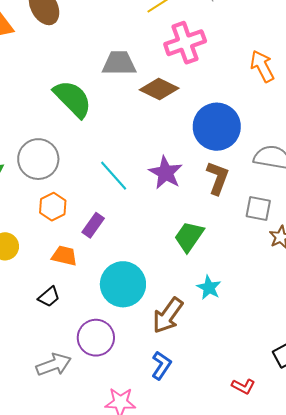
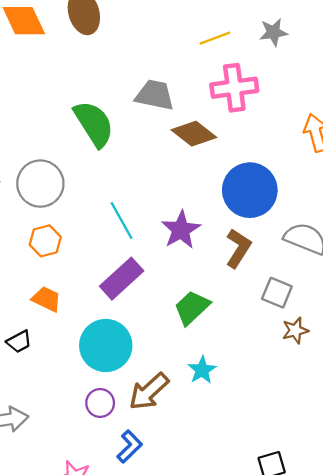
purple rectangle: (93, 225) -> (122, 279), moved, size x1.5
purple circle: (96, 338) -> (100, 403), moved, size x0.7

